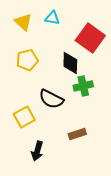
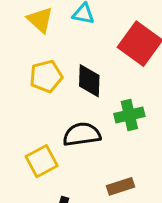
black diamond: (70, 63) -> (89, 81), moved
black semicircle: (51, 99) -> (82, 134), turned 145

